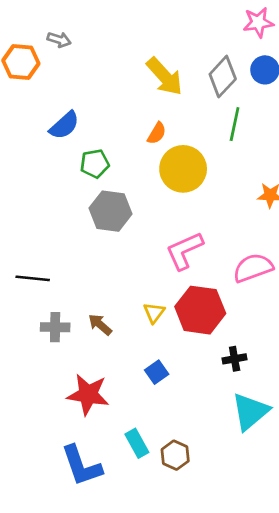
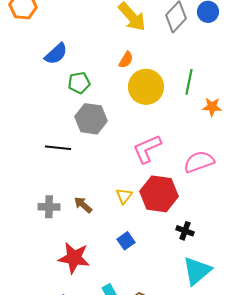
green line: (235, 124) -> (189, 82), moved
black line: (33, 278) -> (58, 148), moved
black cross: (235, 359) -> (185, 231), turned 30

